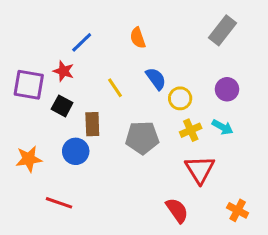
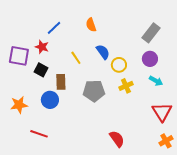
gray rectangle: (222, 30) -> (151, 33), moved
cyan arrow: (222, 127) -> (156, 81), moved
red triangle: (200, 170) -> (162, 112), moved
orange cross: (238, 210) -> (166, 141), moved, turned 32

